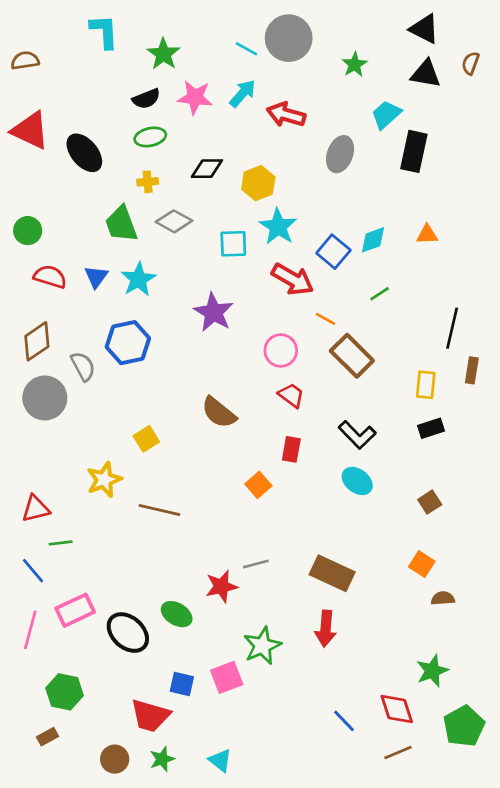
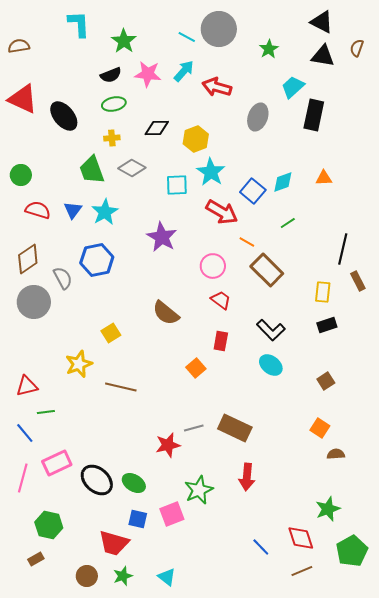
brown rectangle: (472, 370) -> (358, 281), turned -36
brown rectangle: (332, 573) -> (235, 428), moved
green ellipse: (177, 614) -> (134, 483), moved

